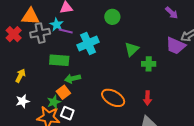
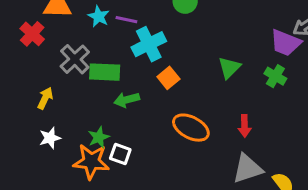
purple line: (66, 31) -> (126, 20), moved
gray cross: (40, 33) -> (75, 59), moved, turned -30
green triangle: (132, 49) -> (229, 68), moved
green cross: (149, 64) -> (275, 76), moved, turned 32
orange square: (63, 92) -> (168, 78), moved

